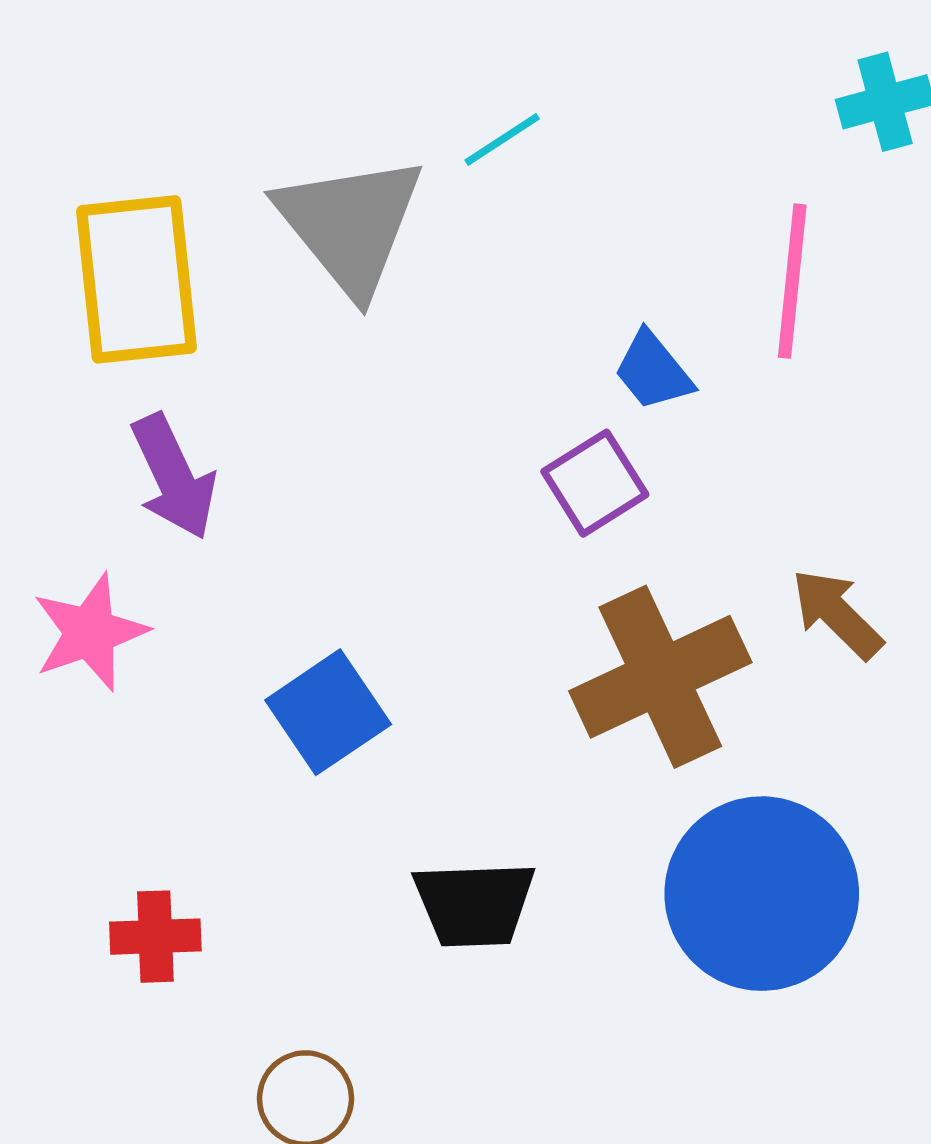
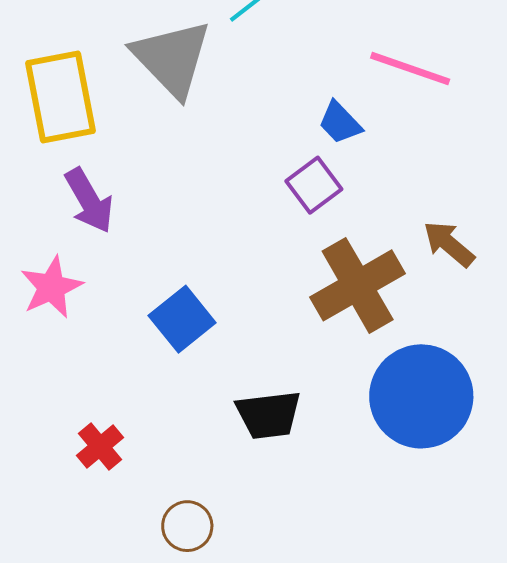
pink line: (792, 281) -> (410, 69), turned -72
red cross: (155, 937) -> (100, 446), turned -33

